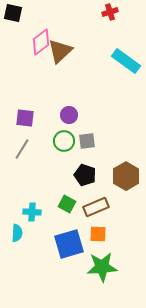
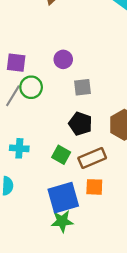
green circle: (64, 141) -> (31, 87), moved
cyan cross: (32, 212) -> (19, 148), moved
green star: (102, 267) -> (62, 221), moved, size x0.7

